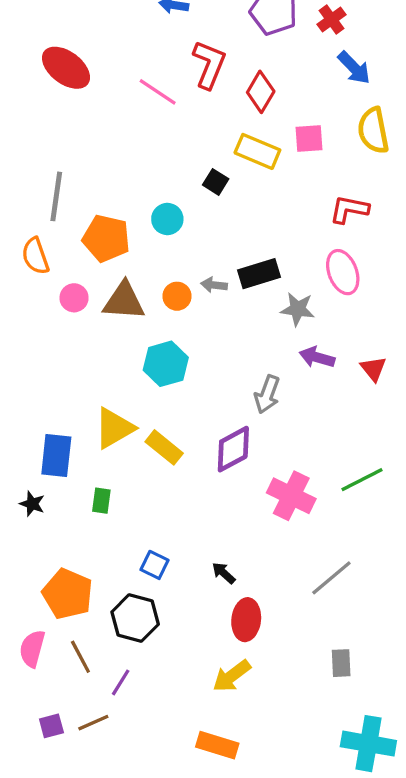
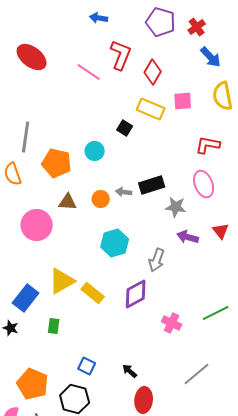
pink circle: (74, 298) -> (37, 225), moved, size x1.8
brown triangle: (124, 301) -> (68, 202), size x0.7
cyan hexagon: (166, 364) -> (115, 243), moved
red triangle: (373, 369) -> (221, 231), moved
blue rectangle: (56, 456) -> (26, 298), turned 32
pink cross: (291, 496) -> (172, 323), size x0.7

